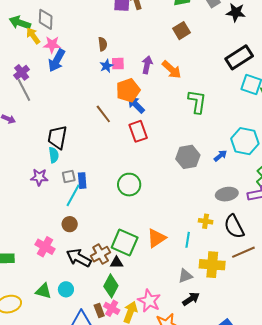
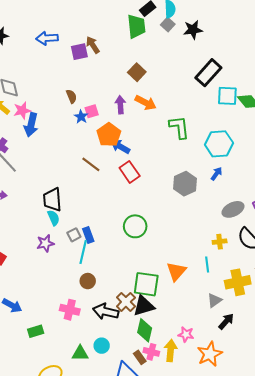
brown square: (181, 31) -> (137, 72), moved
cyan hexagon: (245, 141) -> (219, 144), moved
black triangle: (116, 263) -> (144, 306), size x1.6
pink star: (149, 301) -> (186, 334), size x0.7

